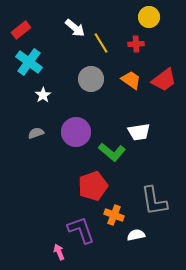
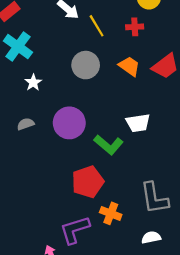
purple L-shape: (81, 230) -> (75, 230), turned -88
white semicircle: (136, 235) -> (151, 237), moved

